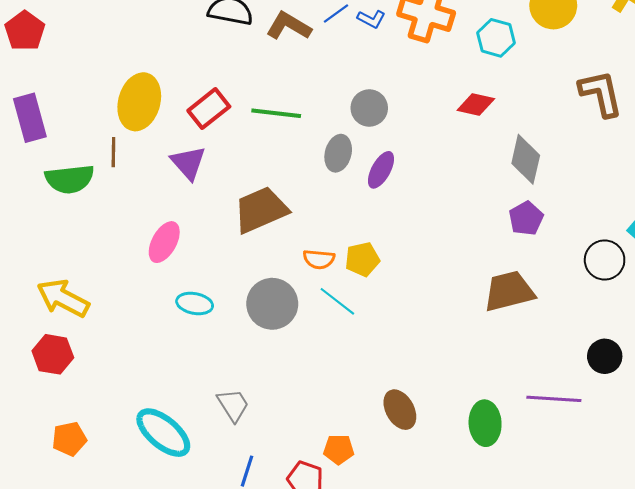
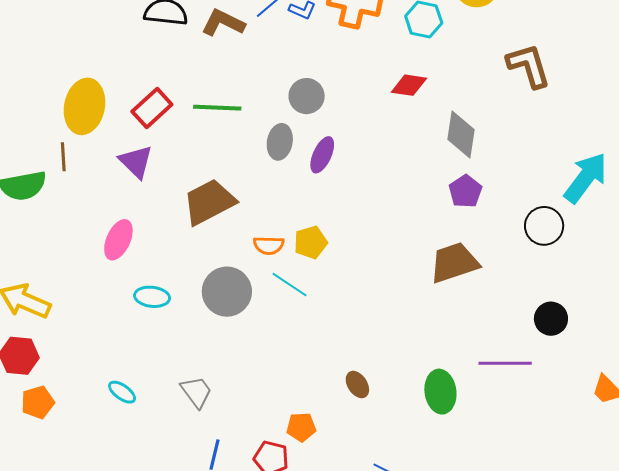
brown ellipse: (400, 410) -> (357, 385), size x0.7
cyan ellipse: (163, 433) -> (122, 392), moved, size x0.5
orange pentagon: (69, 439) -> (38, 402), moved

